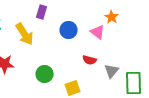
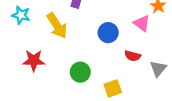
blue circle: (69, 30) -> (108, 33), moved

